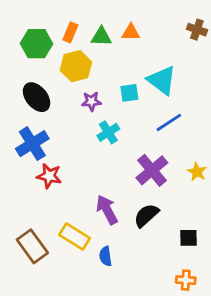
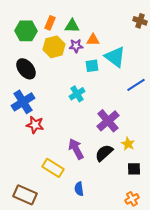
orange triangle: (131, 32) -> (93, 40), moved
purple star: (91, 101) -> (76, 46), moved
blue line: (169, 122) -> (136, 85), moved
yellow star: (197, 172) -> (128, 144), moved
brown rectangle: (32, 246) -> (25, 195), moved, turned -30
blue semicircle: (106, 256) -> (79, 189), moved
orange cross: (186, 280) -> (132, 199), turned -32

